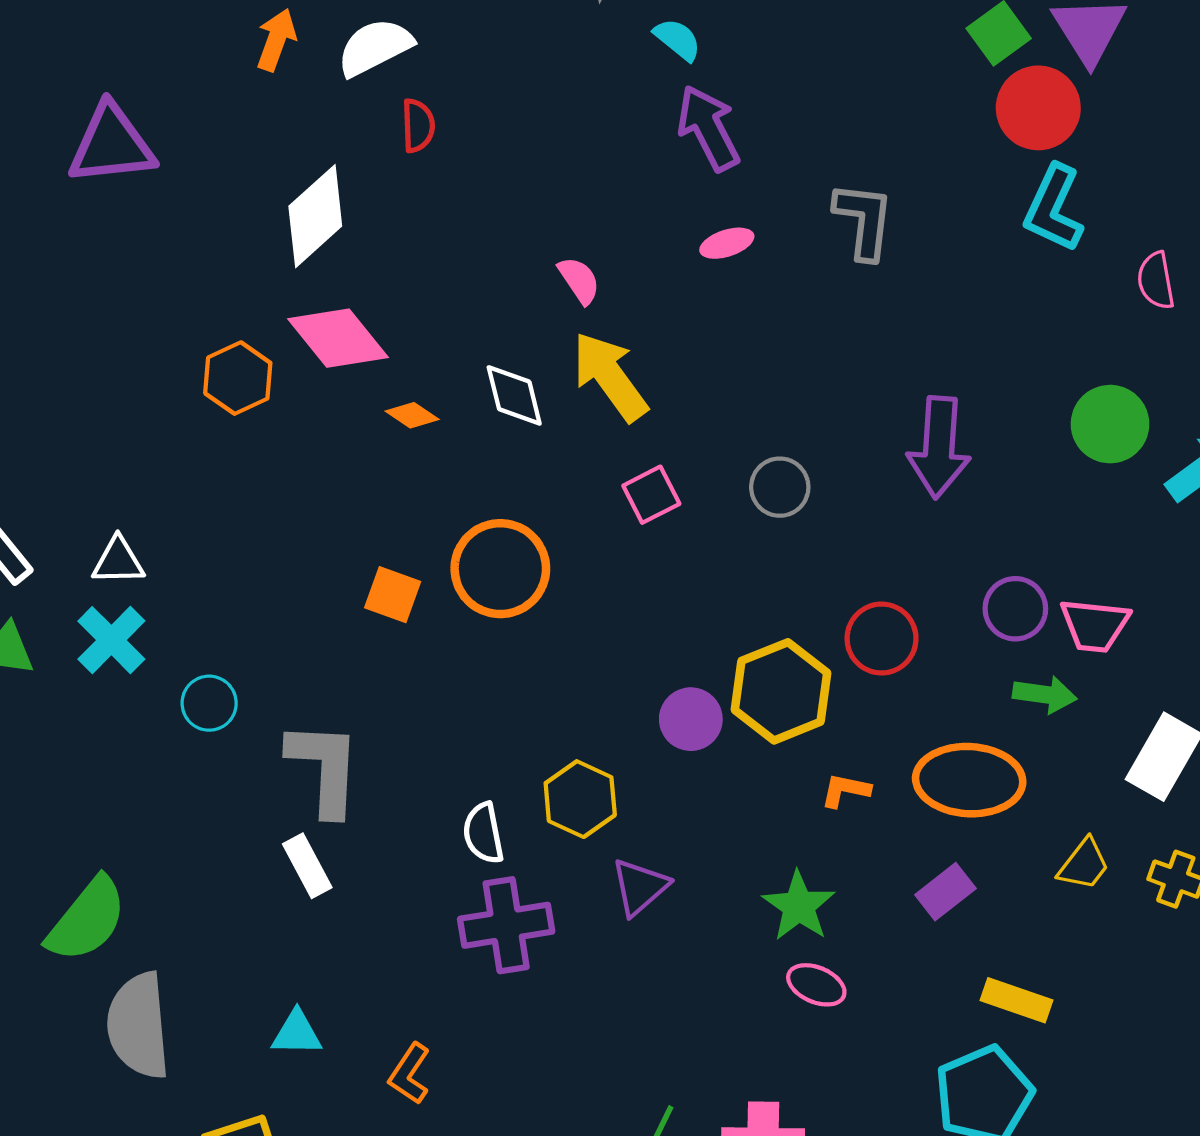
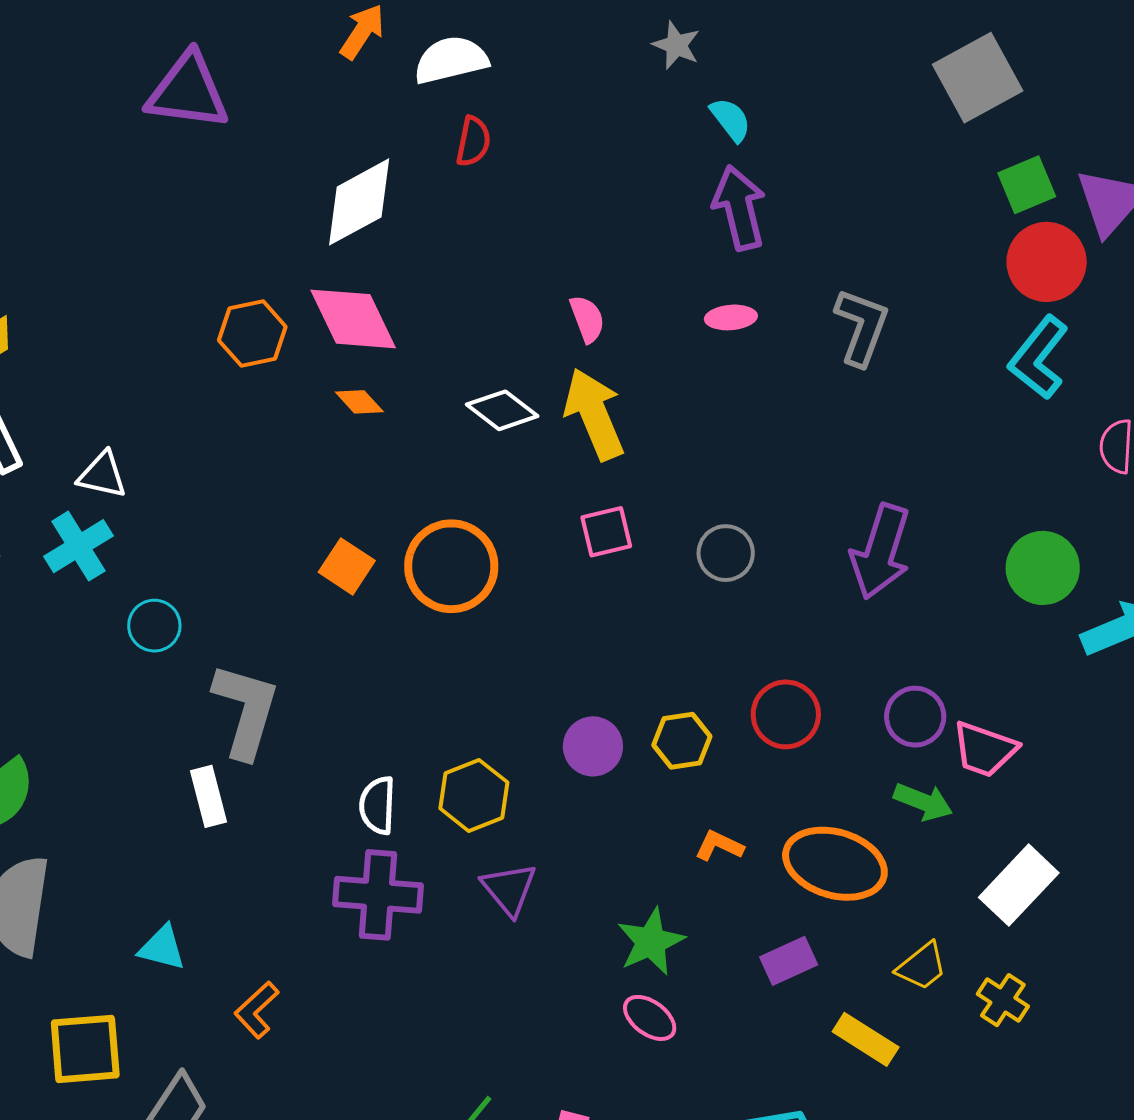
white diamond: (514, 395) -> (502, 410), turned -52
orange diamond: (412, 415) -> (359, 402), moved
yellow hexagon: (781, 691) -> (682, 741), size x0.6
purple triangle: (640, 887) -> (509, 889), turned -42
yellow rectangle: (1017, 1000) -> (866, 1039), moved

